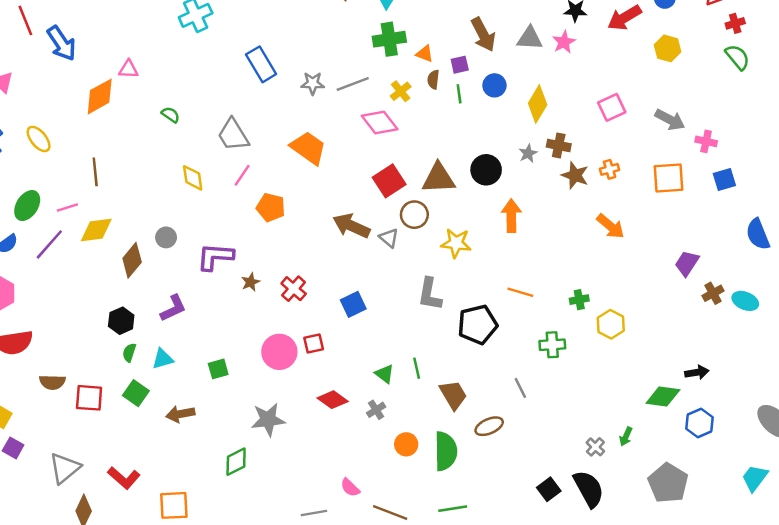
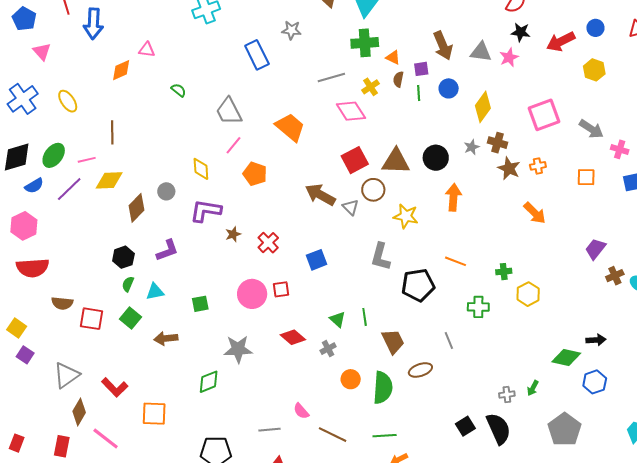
blue arrow: (62, 43) -> (93, 24), turned 32
gray star: (313, 83) -> (291, 30), moved
orange diamond: (100, 96) -> (121, 70), size x0.7
pink square: (612, 107) -> (544, 115), size x1.4
yellow diamond: (193, 178) -> (201, 169), moved
orange square: (669, 178) -> (586, 177), size x0.7
gray cross: (595, 447) -> (507, 394), turned 35

